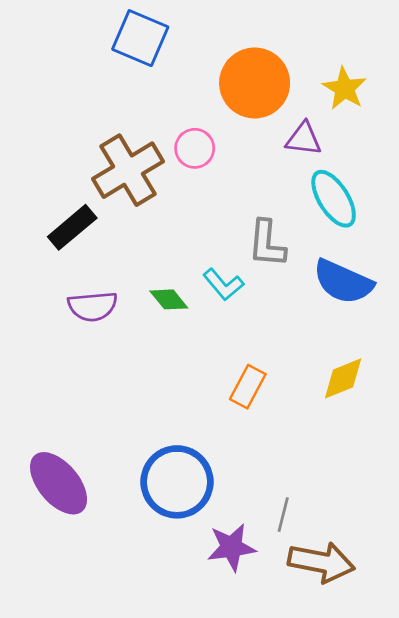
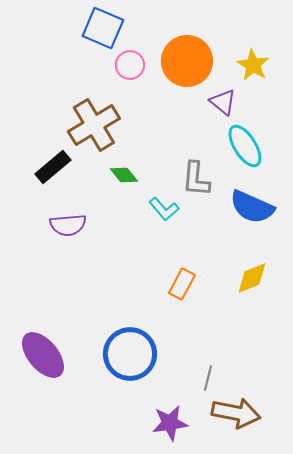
purple triangle: (304, 139) -> (223, 102), turned 32
pink circle: (195, 148) -> (130, 65), moved
green diamond: (169, 299) -> (124, 175), moved
purple star: (231, 547) -> (170, 423), moved

